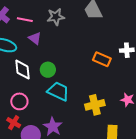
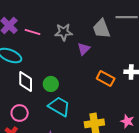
purple triangle: (35, 38) -> (84, 49), moved, turned 32

